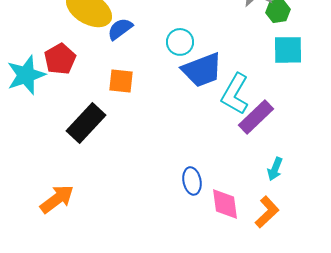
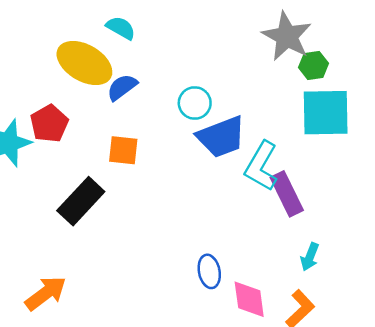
cyan square: (288, 50) -> (326, 113), size x1.4
purple rectangle: (256, 117) -> (287, 194), turned -72

